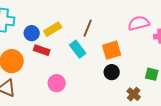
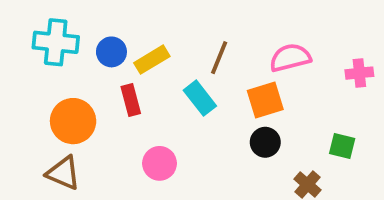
pink semicircle: (139, 23) -> (290, 58), moved
blue circle: (32, 33) -> (111, 52), moved
red rectangle: (42, 50) -> (131, 100), turned 56

